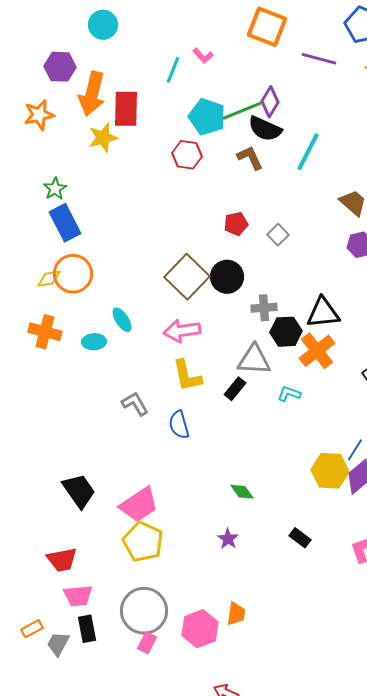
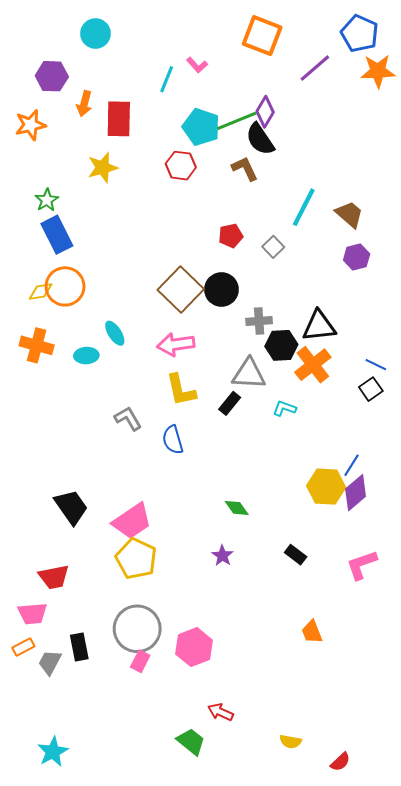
purple line: (319, 59) -> (315, 68), turned -56
orange arrow: (92, 94) -> (84, 104), size x0.6
black semicircle: (265, 129) -> (260, 139), turned 32
yellow star: (103, 138) -> (103, 168), moved
cyan line: (308, 152) -> (304, 207), moved
pink trapezoid: (78, 596) -> (33, 614), moved
orange trapezoid: (236, 614) -> (312, 632), moved, turned 150

